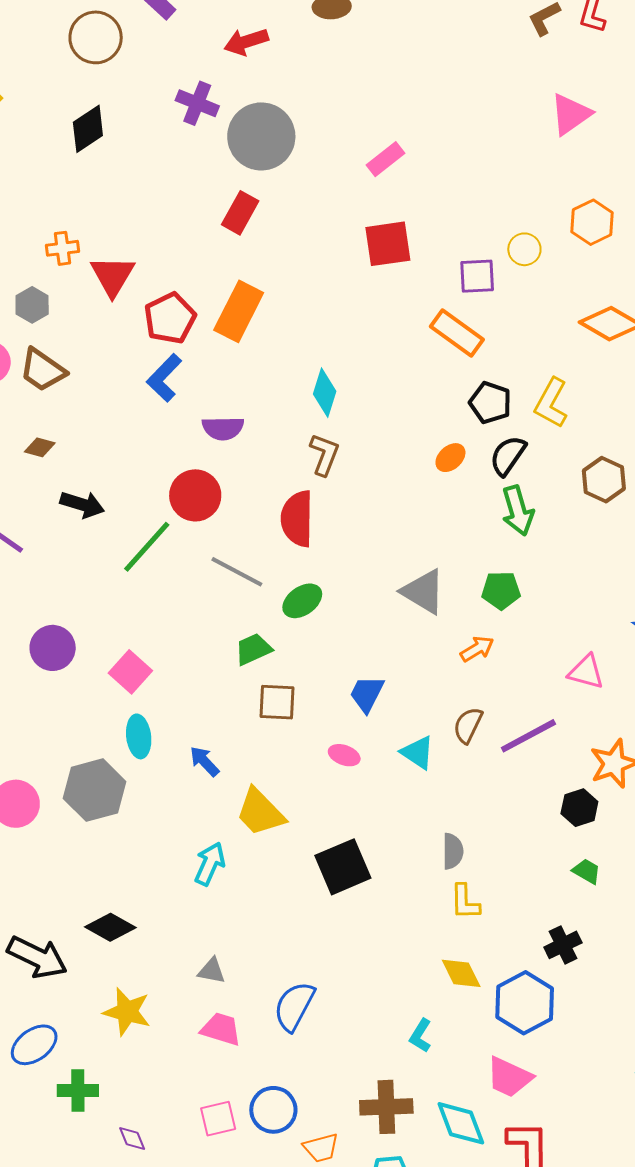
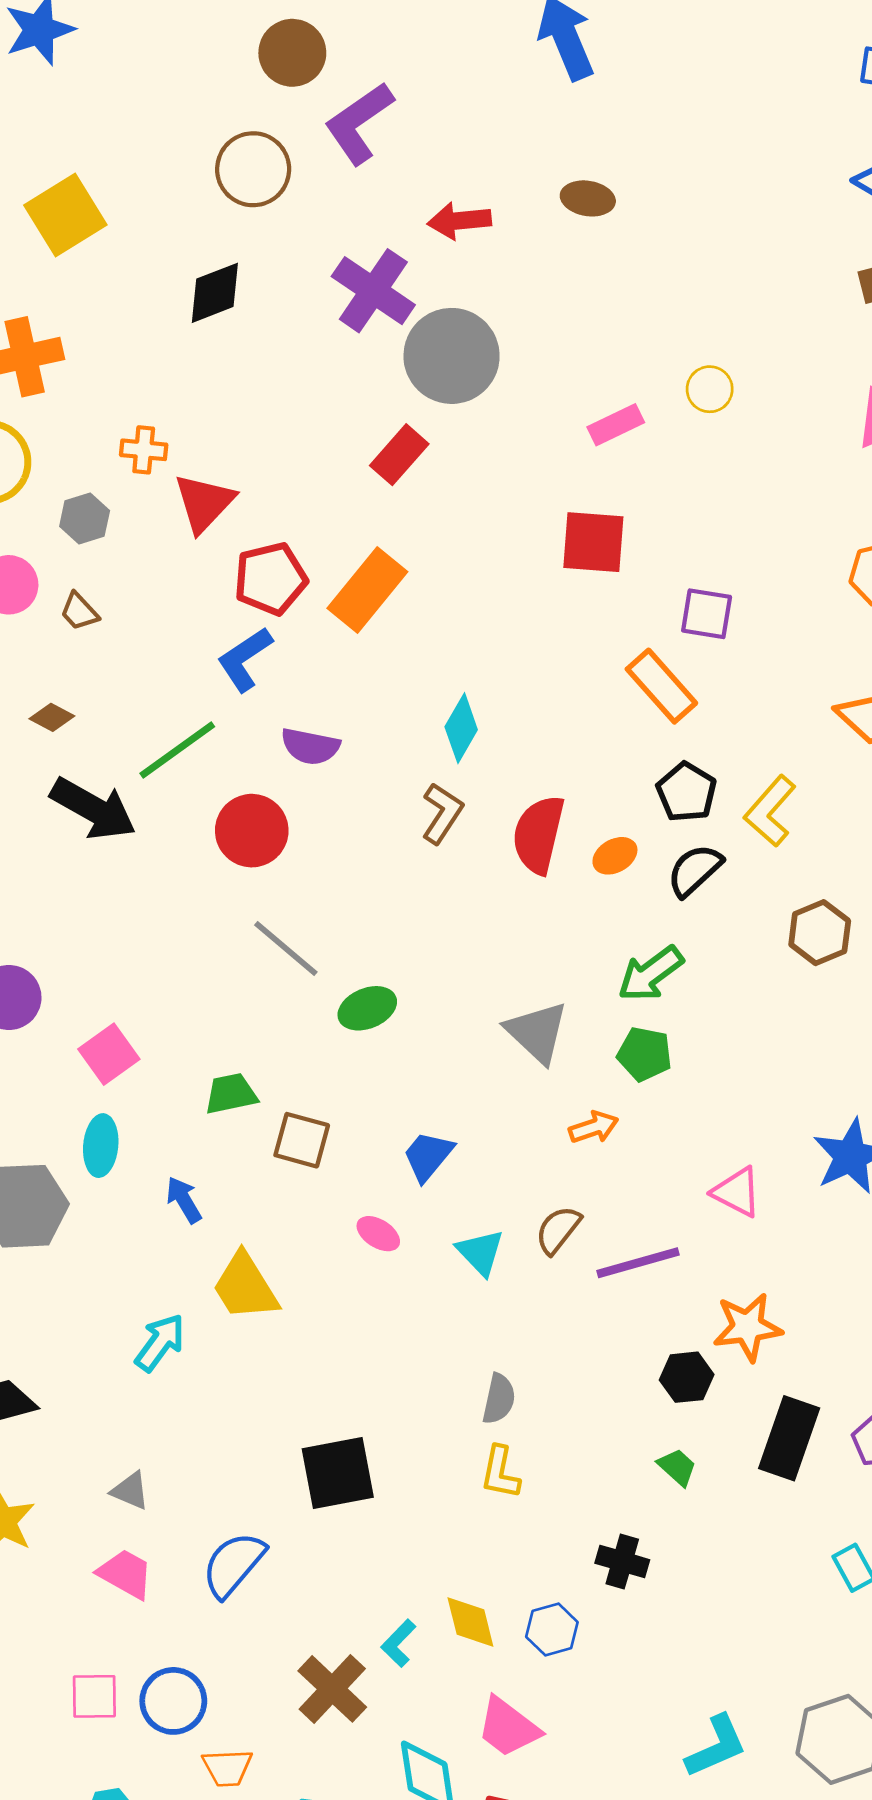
purple cross: (197, 103) -> (373, 291), size x1.4
yellow circle: (524, 249) -> (710, 389), moved
brown trapezoid: (42, 370) -> (79, 611), size x0.6
black arrow: (82, 504) -> (93, 809), size x1.4
green arrow: (518, 511) -> (651, 974), moved, turned 57
red semicircle: (297, 519) -> (538, 834), moved
green line: (147, 547) -> (177, 750), moved
green trapezoid: (253, 649) -> (231, 1094), moved
black square: (343, 867) -> (338, 1473), moved
black cross: (563, 945) -> (622, 1561), turned 30
yellow diamond: (461, 973) -> (470, 1622), moved
blue hexagon: (525, 1003) -> (552, 1629), size x0.6
brown cross: (386, 1107) -> (332, 1689), moved, turned 33

